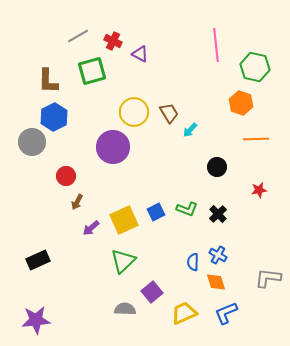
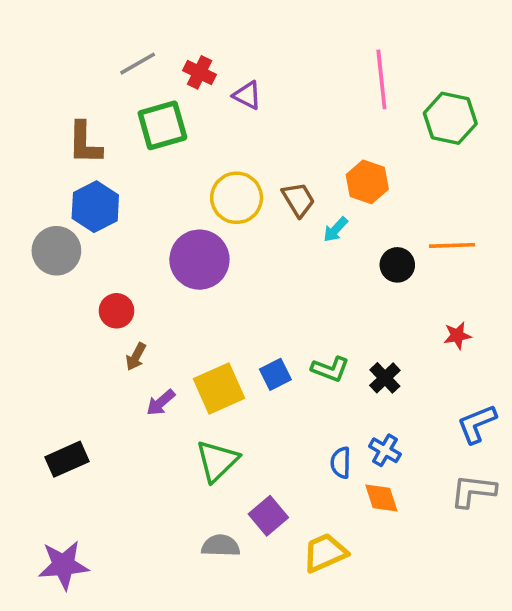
orange hexagon: (241, 103) -> (367, 182), moved
black circle: (217, 167) -> (397, 265), moved
blue L-shape: (226, 313) -> (477, 424), moved

